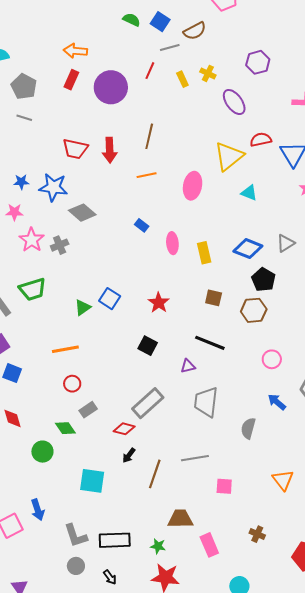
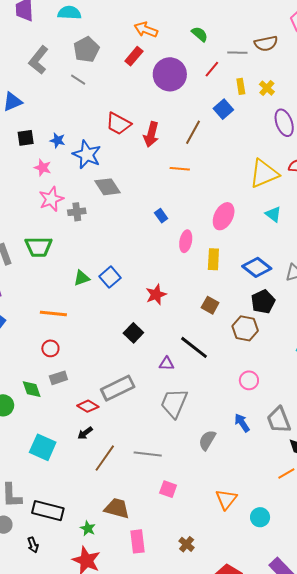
green semicircle: (132, 20) -> (200, 34), moved
blue square: (160, 22) -> (223, 109), moved
pink ellipse: (193, 186) -> (224, 216), moved

